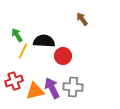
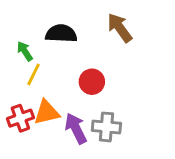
brown arrow: (82, 19) -> (120, 28), size x1.5
black semicircle: (44, 41) -> (61, 34), moved
orange triangle: (35, 91) -> (47, 112), moved

